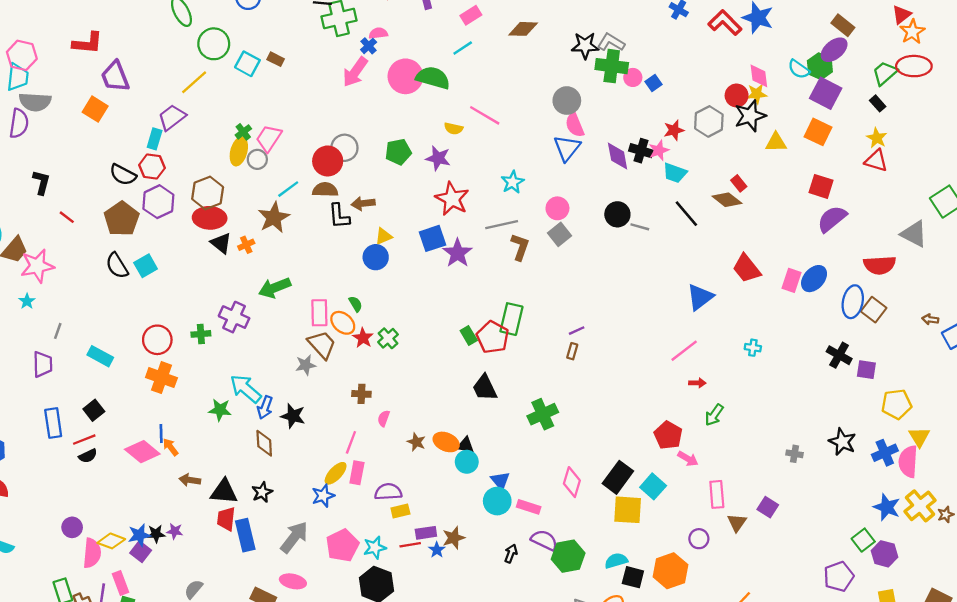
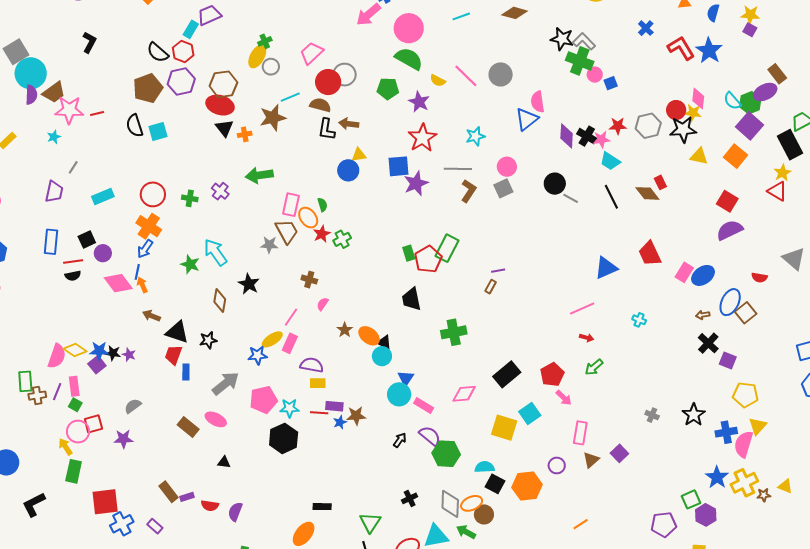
green semicircle: (433, 78) -> (409, 59), moved
gray circle: (567, 101) -> (501, 74), moved
black rectangle: (878, 103) -> (790, 145), size x2.0
pink trapezoid: (269, 138) -> (312, 53), moved
red line: (67, 217) -> (97, 113), moved, turned -64
red semicircle: (880, 265) -> (759, 277), size x0.6
purple cross: (234, 317) -> (220, 191), size x0.7
brown arrow: (930, 319) -> (703, 315), moved, turned -32
cyan rectangle: (100, 356) -> (103, 196), turned -65
blue arrow: (265, 407) -> (145, 249), moved
black rectangle: (618, 477) -> (507, 374), moved
pink diamond: (572, 482) -> (464, 394), turned 55
purple circle: (72, 527) -> (103, 253), moved
blue rectangle: (245, 535) -> (186, 372), size x0.6

